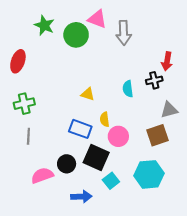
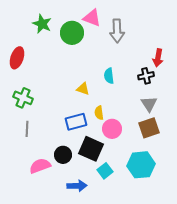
cyan semicircle: (128, 89) -> (109, 76), moved
green cross: (24, 104) -> (23, 98), turned 36
gray triangle: (169, 110) -> (149, 104), moved, turned -48
blue rectangle: (80, 129) -> (76, 122), turned -35

